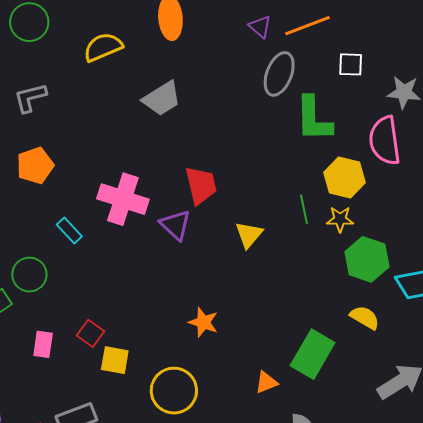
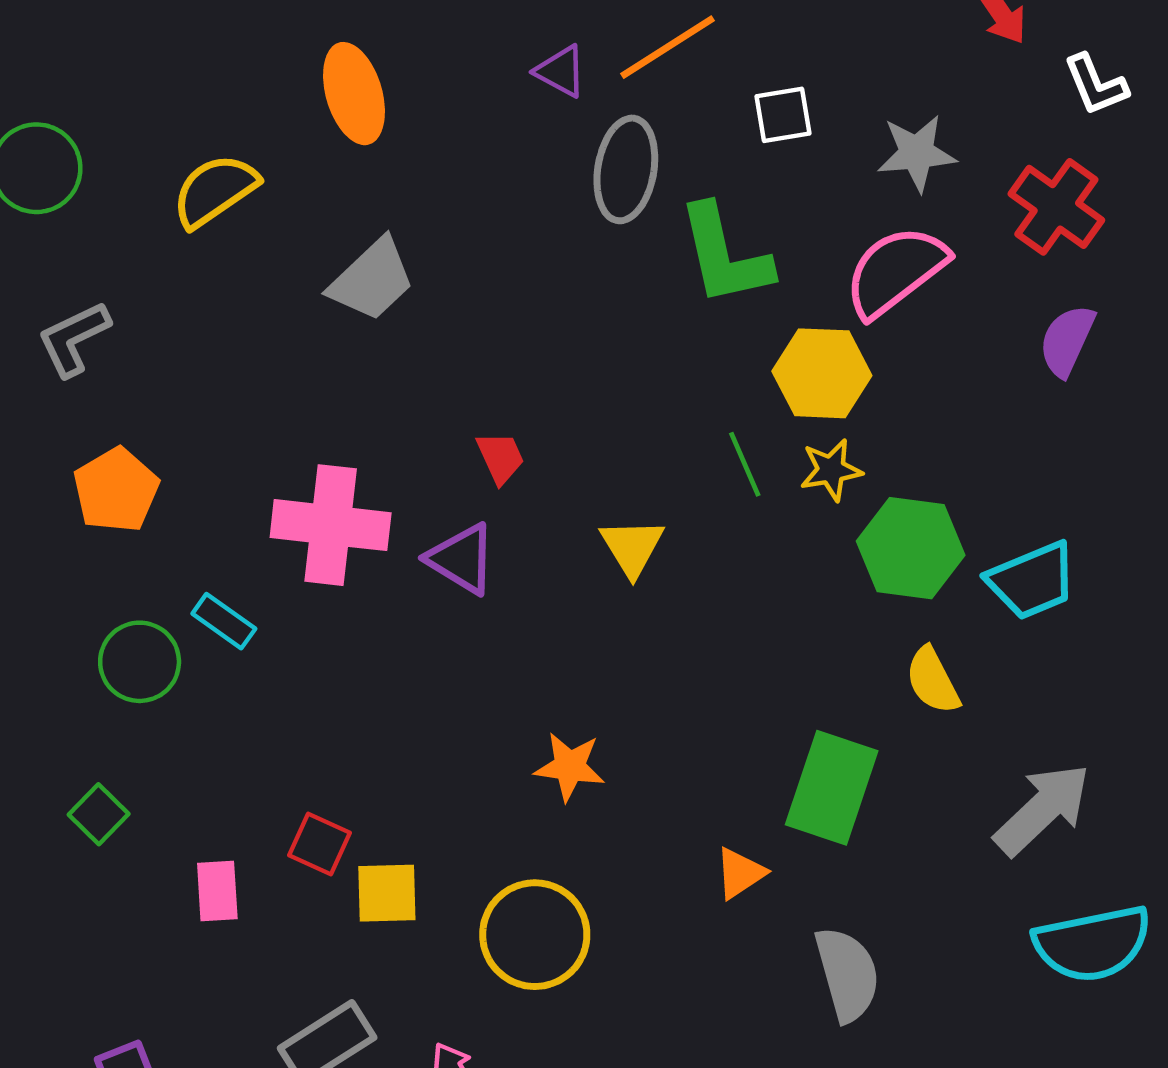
pink semicircle: (385, 141) -> (896, 271), turned 72
red trapezoid: (201, 185) -> (500, 458), size x0.6
green circle: (29, 275) -> (140, 662), moved
yellow semicircle: (365, 317) -> (933, 681), turned -136

